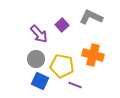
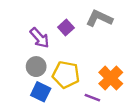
orange cross: (93, 55) -> (111, 78), moved, turned 30
purple line: (75, 85) -> (92, 98), moved

